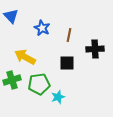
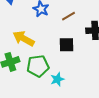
brown line: (69, 35) -> (69, 16), turned 48

